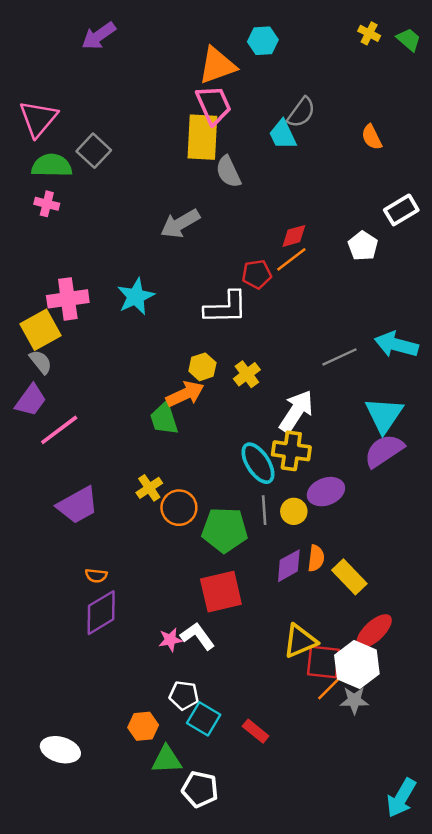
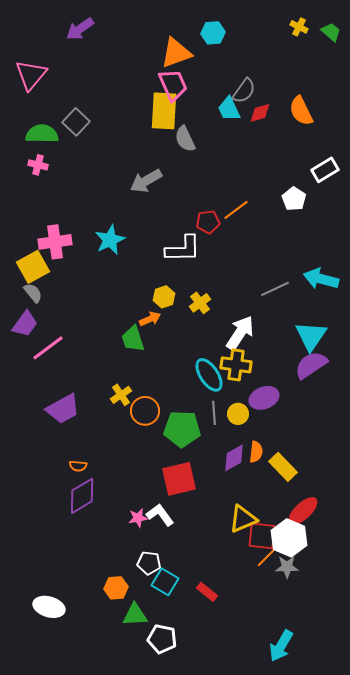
pink triangle: (38, 119) -> (31, 75), moved
orange semicircle: (372, 137) -> (301, 111), size x1.4
red diamond: (294, 236) -> (260, 113), moved
orange arrow: (185, 394) -> (150, 319), size x0.7
cyan arrow: (401, 798) -> (281, 646), moved

